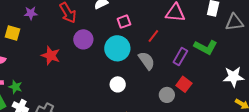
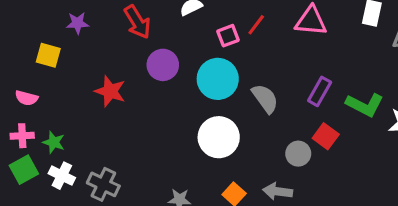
red line: (153, 36) -> (256, 25), moved
green L-shape: (206, 47) -> (365, 105), moved
white circle: (118, 84) -> (219, 137), size x1.6

